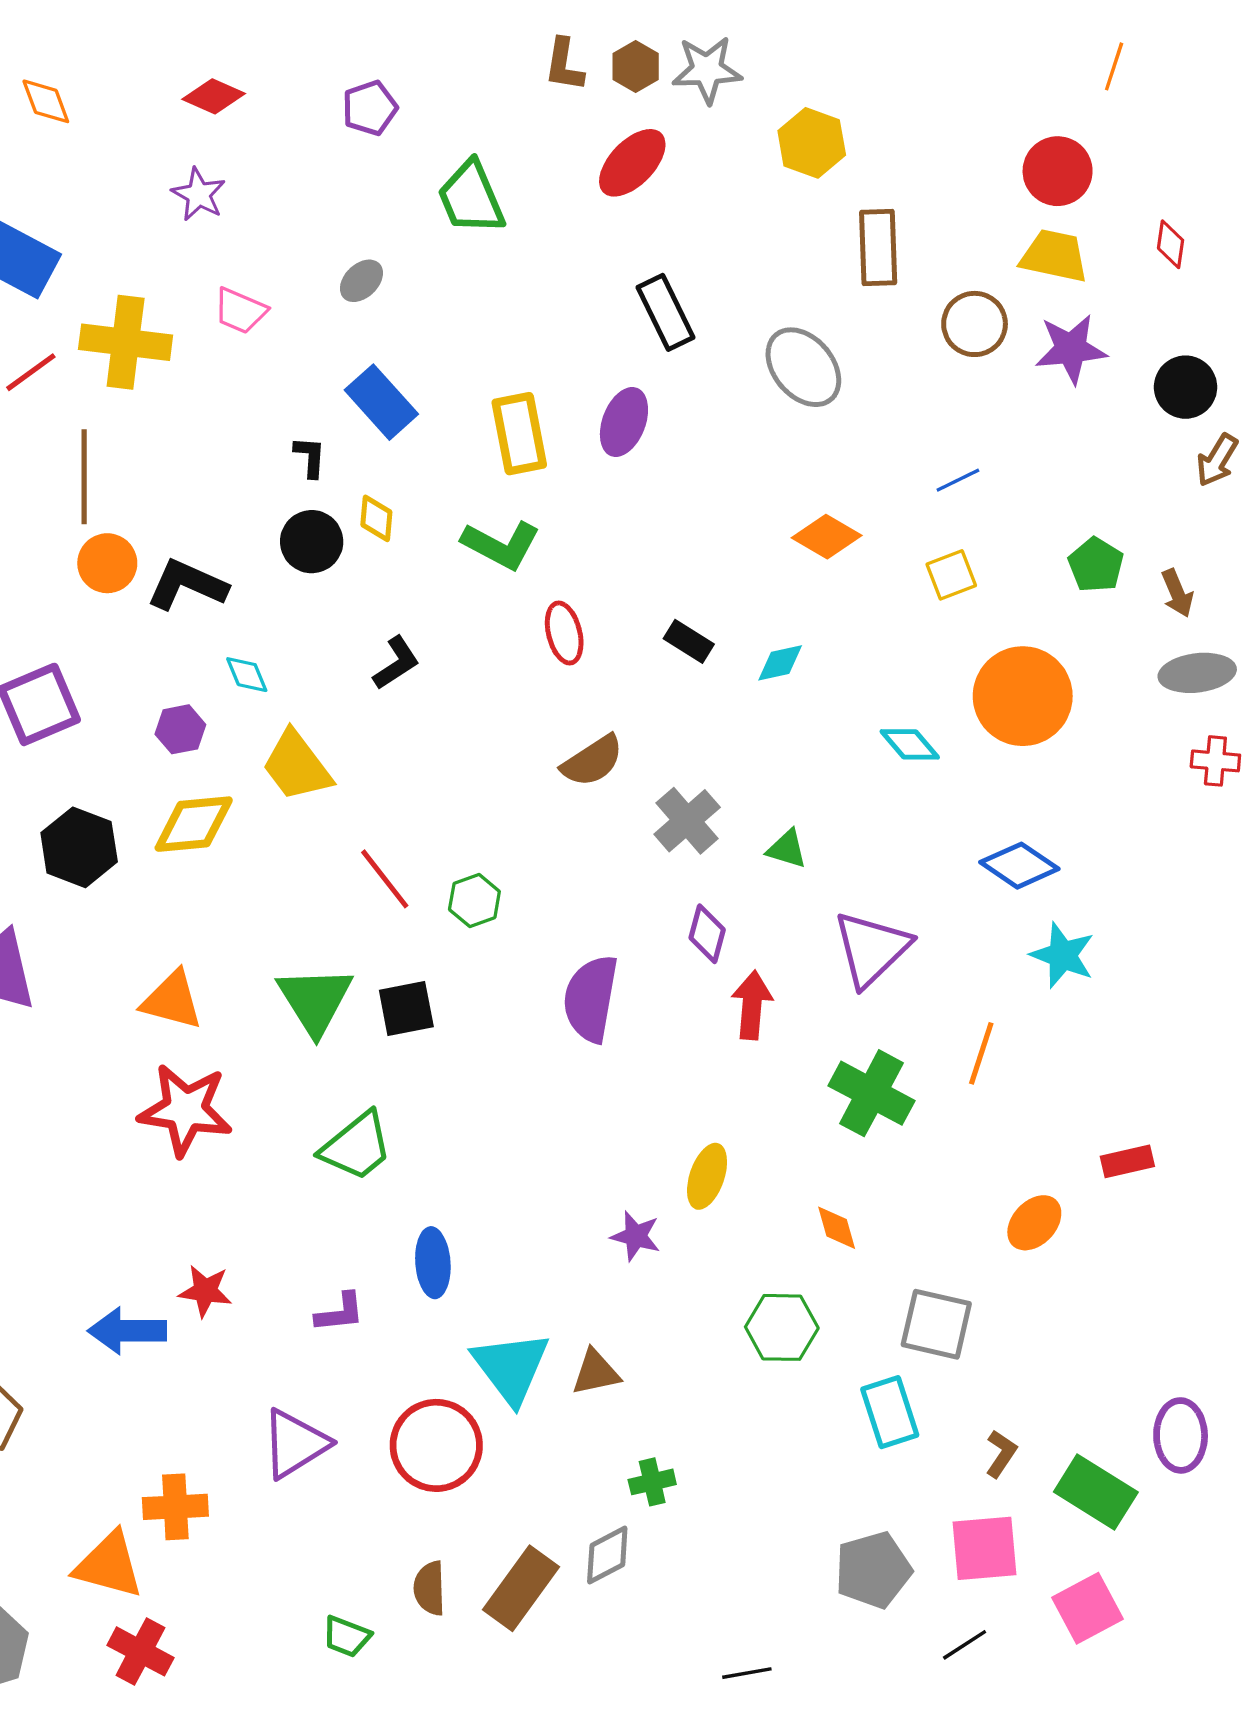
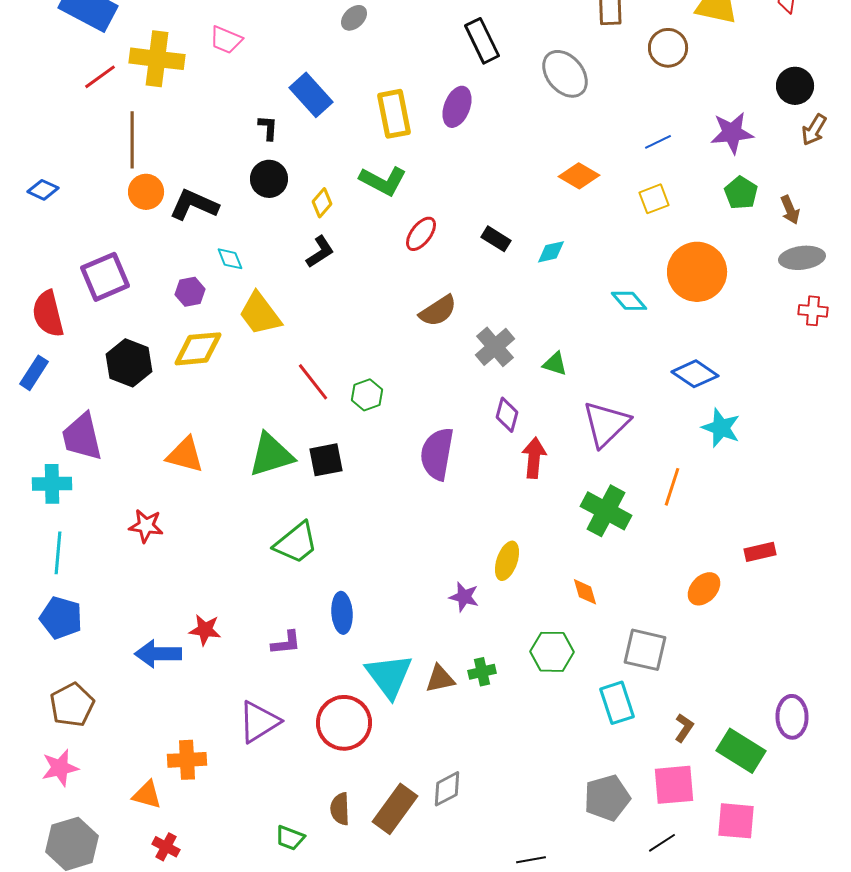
gray ellipse: (361, 281) -> (354, 18), moved
purple star: (1071, 349) -> (732, 133), moved
yellow diamond: (376, 518) -> (322, 203), moved, turned 36
red ellipse: (564, 633) -> (421, 234), turned 51
green triangle: (315, 1000) -> (271, 455), turned 45
red star: (185, 1110) -> (146, 526), moved, size x0.6
green cross: (652, 1482) -> (482, 672), moved
orange triangle: (109, 1565) -> (147, 795), size x0.7
pink square: (1087, 1608) -> (736, 821), turned 33
red cross: (141, 1651) -> (166, 847), size x0.7

